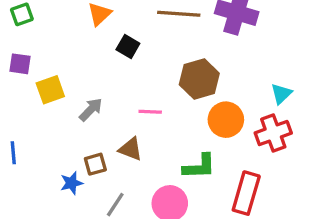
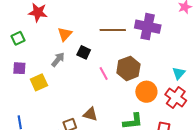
gray arrow: (91, 109) -> (58, 60), moved
pink line: (150, 112) -> (104, 74), moved, turned 64
red cross: (273, 133) -> (176, 97), turned -30

